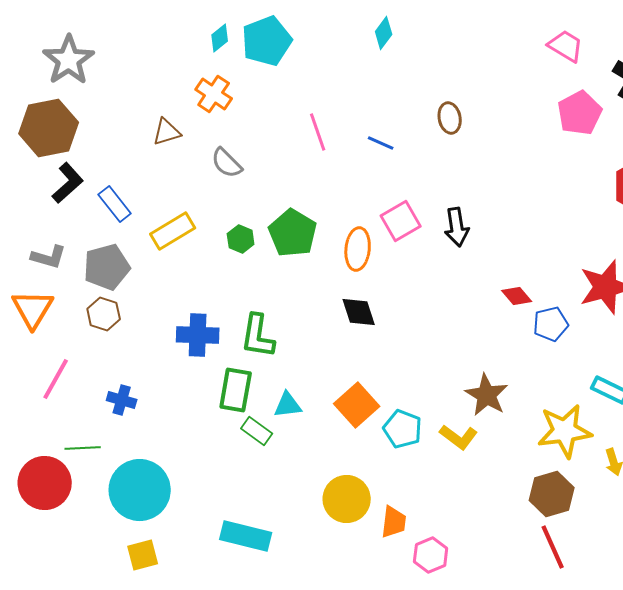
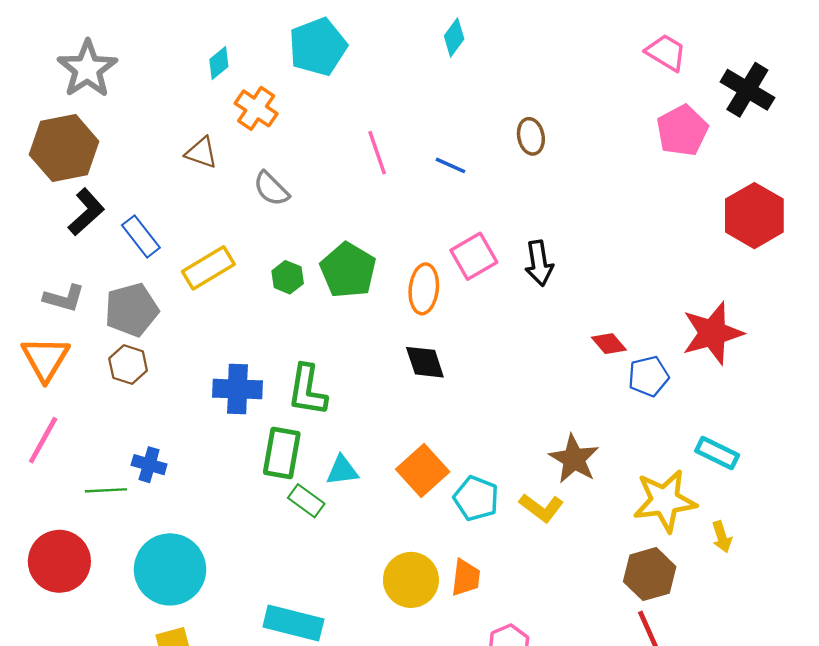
cyan diamond: (220, 38) -> (219, 63), moved
brown triangle: (167, 132) -> (201, 153), turned 36
pink line: (56, 379) -> (43, 440), moved
green line: (83, 448) -> (106, 490), moved
orange trapezoid: (394, 522) -> (466, 578), moved

